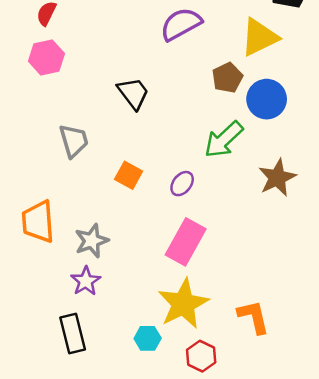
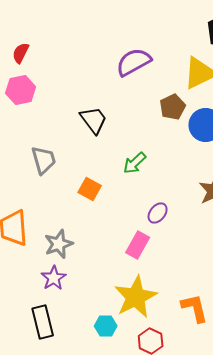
green arrow: (224, 140) -> (135, 163), moved, size x0.7
purple ellipse: (182, 184) -> (158, 213), moved
pink rectangle: (186, 242) -> (138, 245), size x0.7

